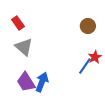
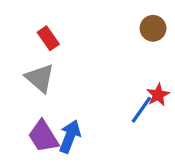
red rectangle: (18, 23) -> (48, 38), moved
brown circle: (88, 26) -> (153, 28), moved

